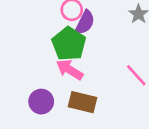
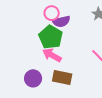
purple semicircle: (85, 22) -> (61, 21), turned 54

